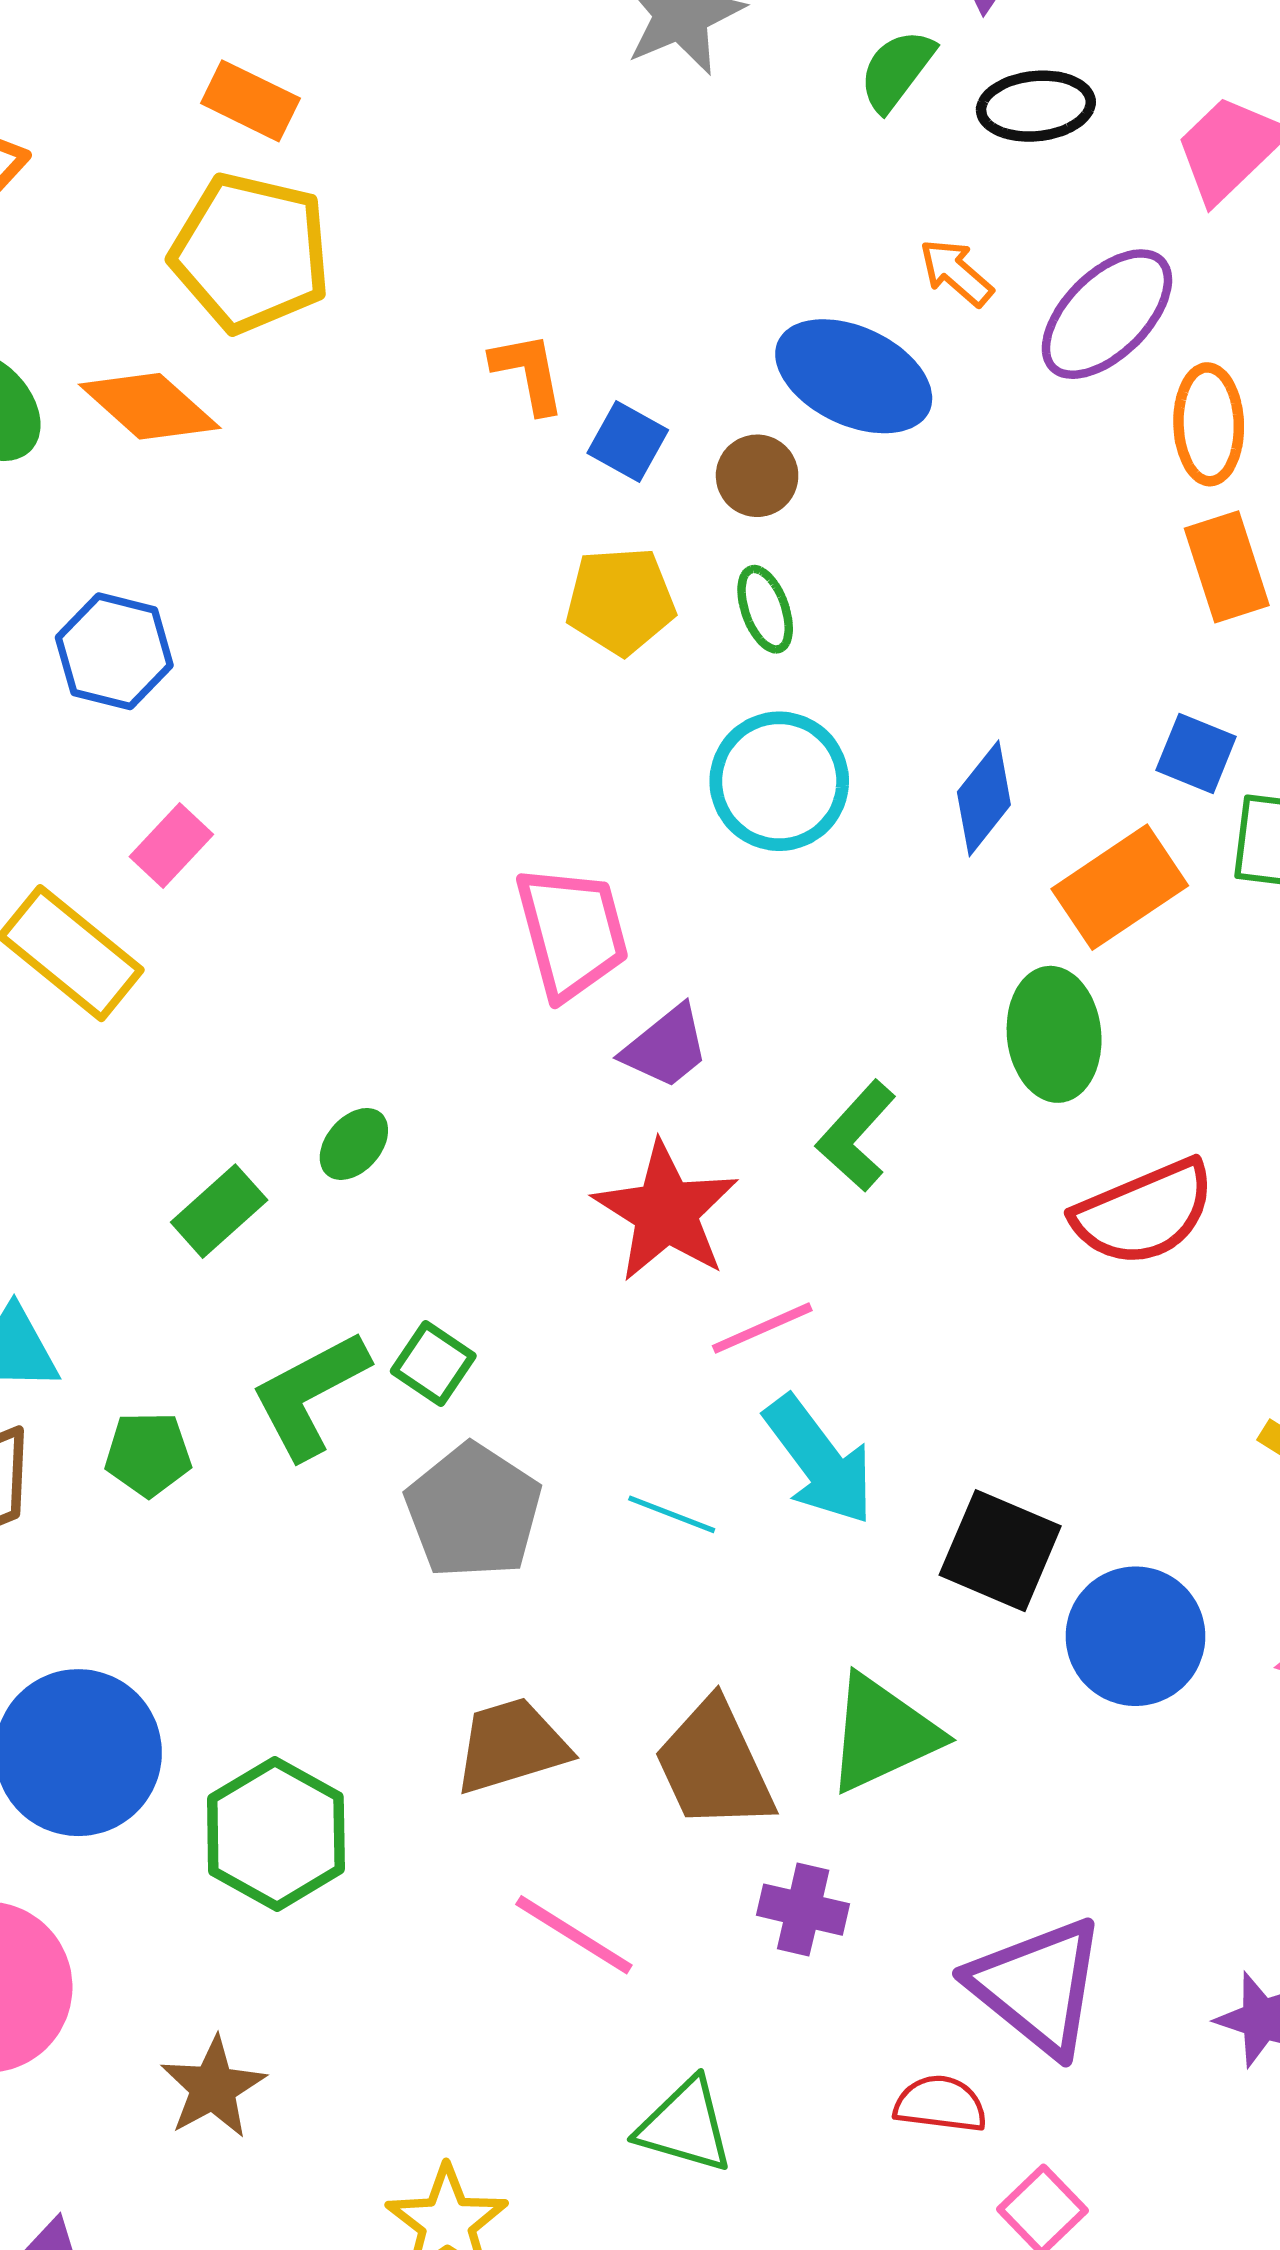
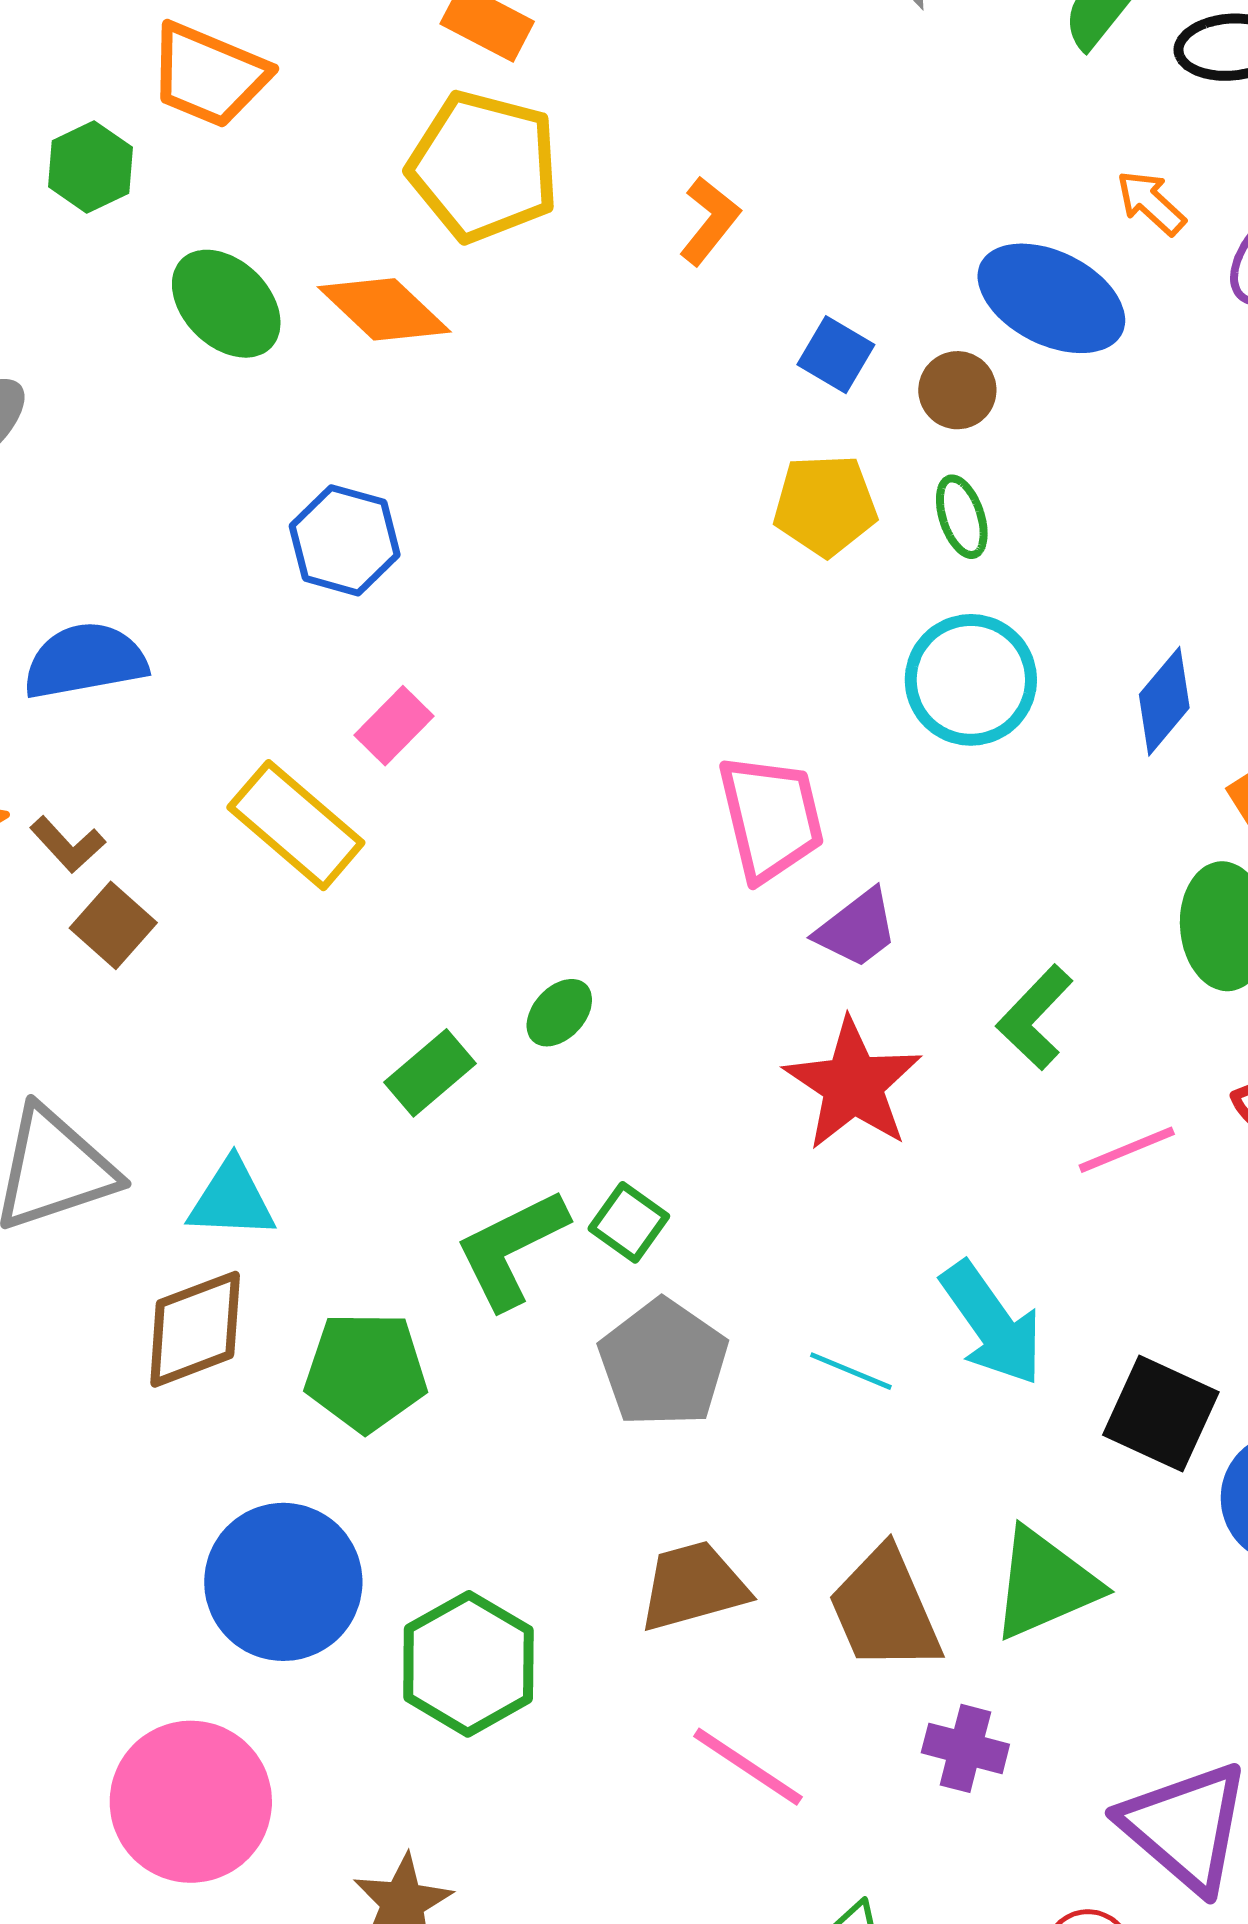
orange L-shape: (528, 373) -> (710, 221), moved, turned 48
pink line: (762, 1328) -> (1127, 1150), moved
green pentagon: (148, 1454) -> (366, 1372), moved, size x1.5

